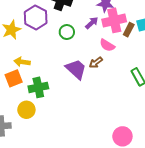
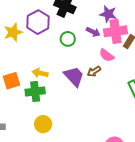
purple arrow: (92, 23) -> (93, 32), turned 64
yellow arrow: (22, 62) -> (40, 73), moved
yellow circle: (26, 110) -> (43, 124), moved

